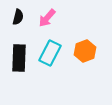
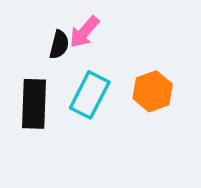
black semicircle: (18, 17) -> (59, 45), moved

